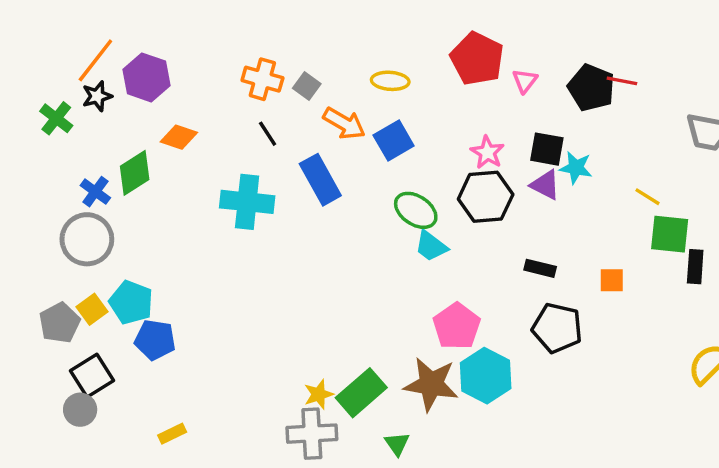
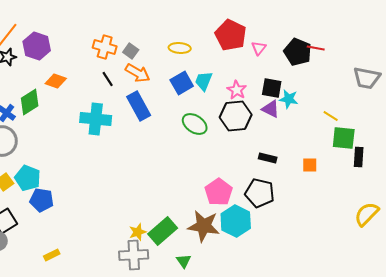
orange arrow: (344, 123) -> (138, 73), moved
cyan trapezoid: (431, 246) -> (204, 81), moved, turned 75
black pentagon: (557, 328) -> (260, 193), moved

